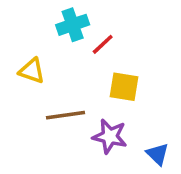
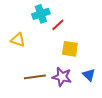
brown line: (66, 115) -> (35, 77), moved
blue triangle: (158, 154) -> (89, 75), moved

